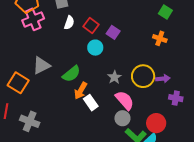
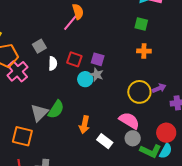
green semicircle: (71, 74) -> (56, 109), moved
gray star: (114, 77) -> (97, 75), moved
white rectangle: (91, 103) -> (105, 141), moved

